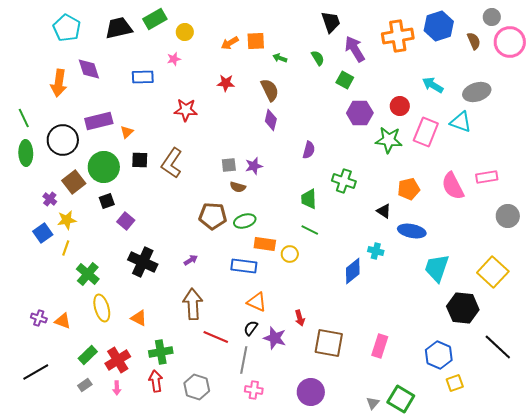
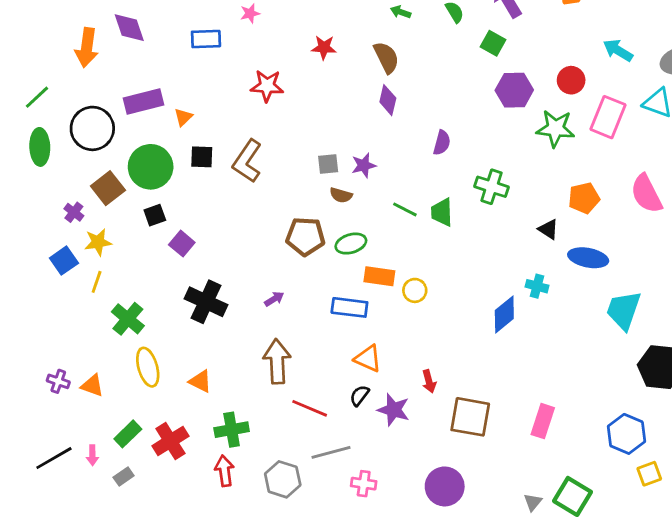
green line: (24, 118) -> (37, 97), turned 72
green line: (310, 230) -> (405, 209), moved
gray line: (244, 360) -> (331, 452), moved, turned 64
pink arrow: (117, 388) -> (92, 455), moved

